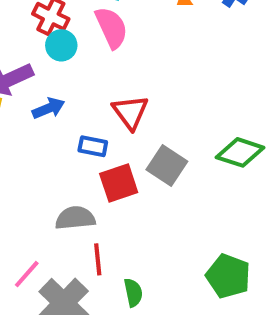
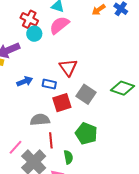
pink semicircle: (111, 28) -> (59, 25), turned -105
blue arrow: (48, 108) -> (25, 81), moved
green pentagon: (228, 276) -> (86, 134), moved

